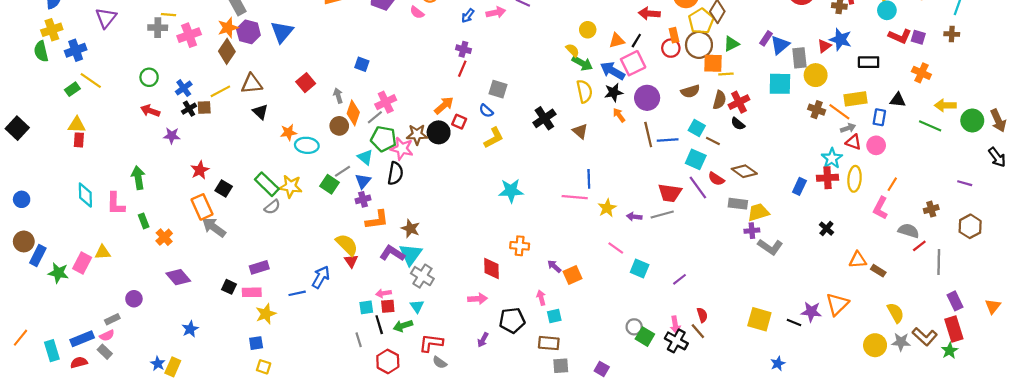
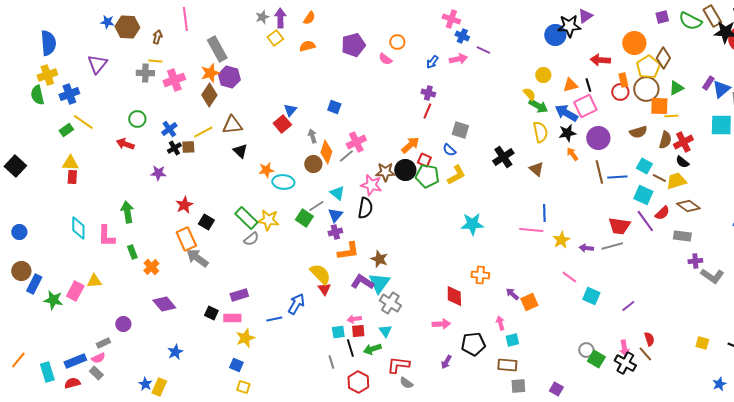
blue triangle: (282, 32) -> (290, 110), moved, size x0.6
black line: (636, 41) -> (588, 85), turned -48
red arrow: (150, 111) -> (125, 144), moved
green pentagon: (384, 139) -> (427, 176), moved
red semicircle: (716, 179) -> (662, 213), turned -77
yellow trapezoid: (758, 212) -> (676, 181), moved
yellow square: (759, 319) -> (702, 343), size x0.6
blue square: (256, 343) -> (236, 365), turned 32

